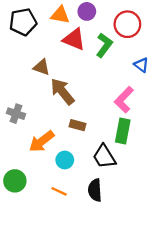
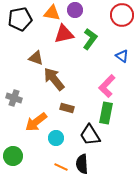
red circle: (127, 24) -> (122, 15), moved
red triangle: (74, 39) -> (64, 34), turned -35
orange line: (59, 191) -> (61, 167), moved

